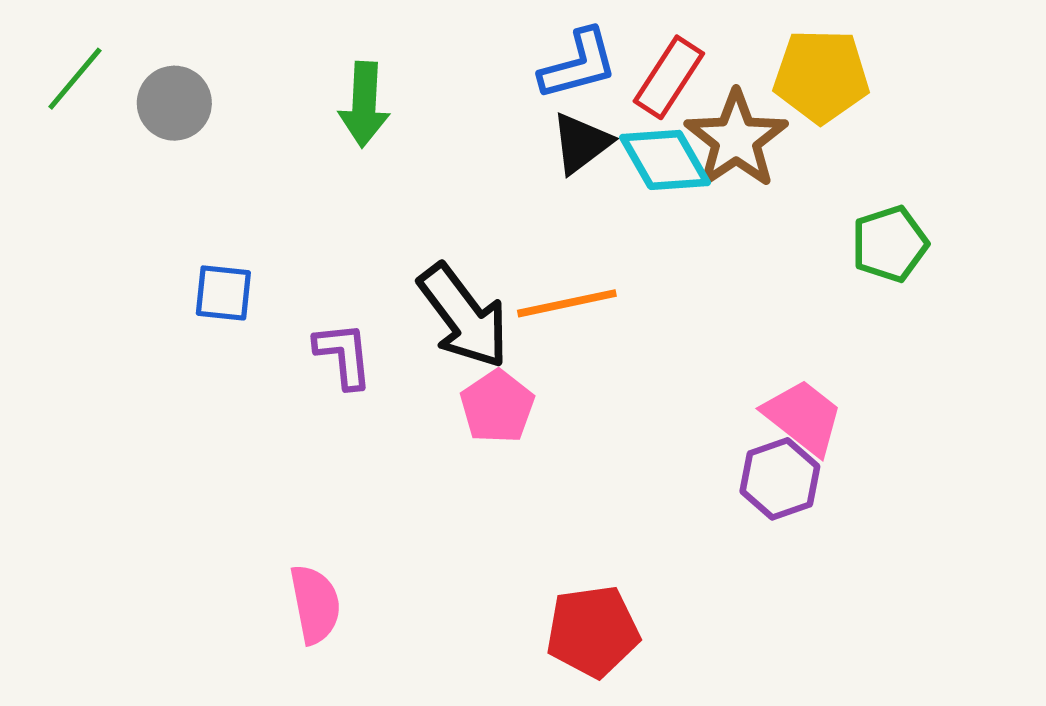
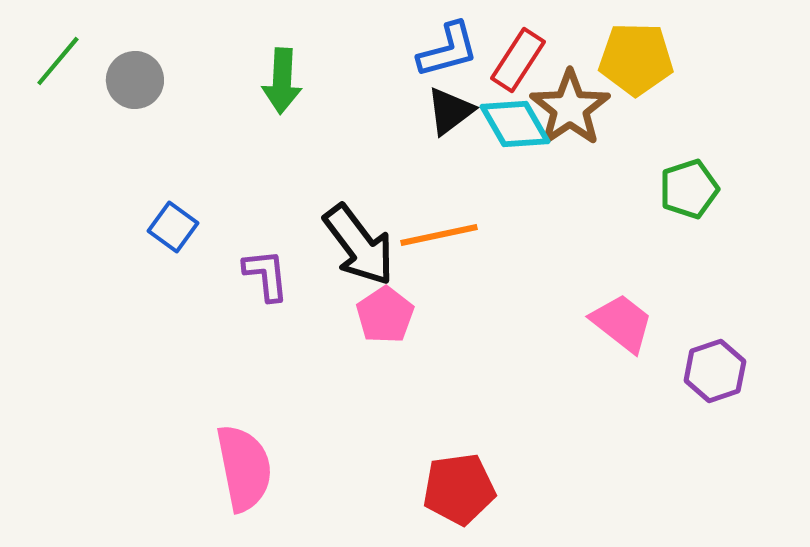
blue square: (223, 293) -> (173, 227), turned 30
purple hexagon: (780, 479) -> (715, 371), moved
pink semicircle: (315, 604) -> (244, 468), size x1.4

